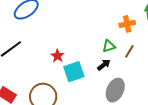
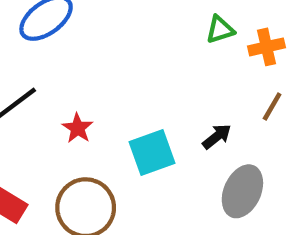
green triangle: (109, 46) -> (220, 30), moved
red star: (57, 56) -> (78, 128), moved

